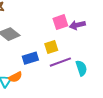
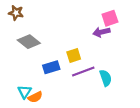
pink square: (60, 22) -> (110, 18), moved
orange semicircle: (15, 77) -> (35, 97), moved

